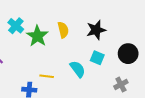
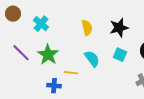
green star: (37, 36) -> (48, 55), moved
cyan semicircle: (78, 69) -> (92, 59), moved

